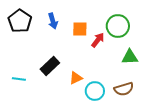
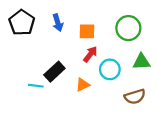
red arrow: (98, 40) -> (90, 54), moved
cyan line: (19, 79) -> (36, 86), moved
cyan circle: (95, 91) -> (110, 69), moved

